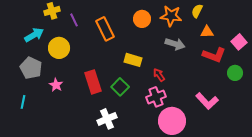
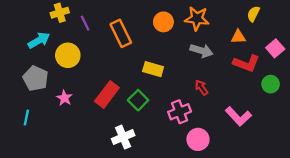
yellow semicircle: (197, 11) -> (253, 14), moved
red arrow: (159, 75) -> (201, 88), moved
red rectangle: (93, 82) -> (107, 94), turned 55
pink circle: (172, 121) -> (198, 139), size x0.7

